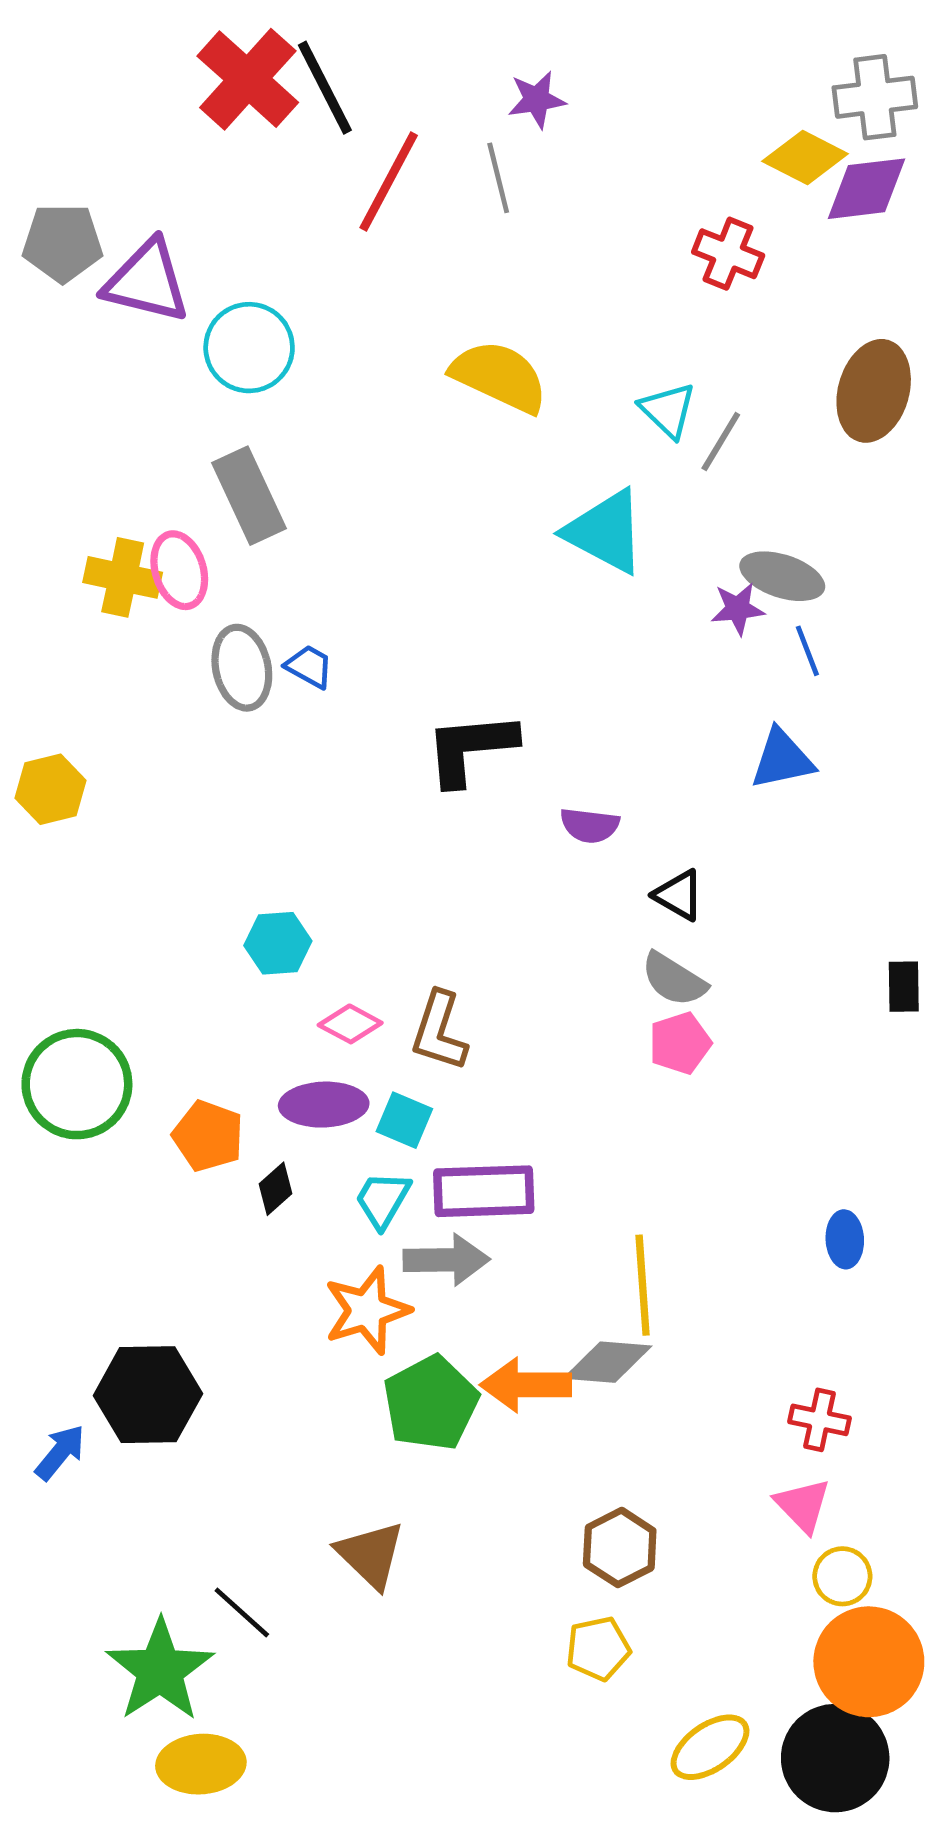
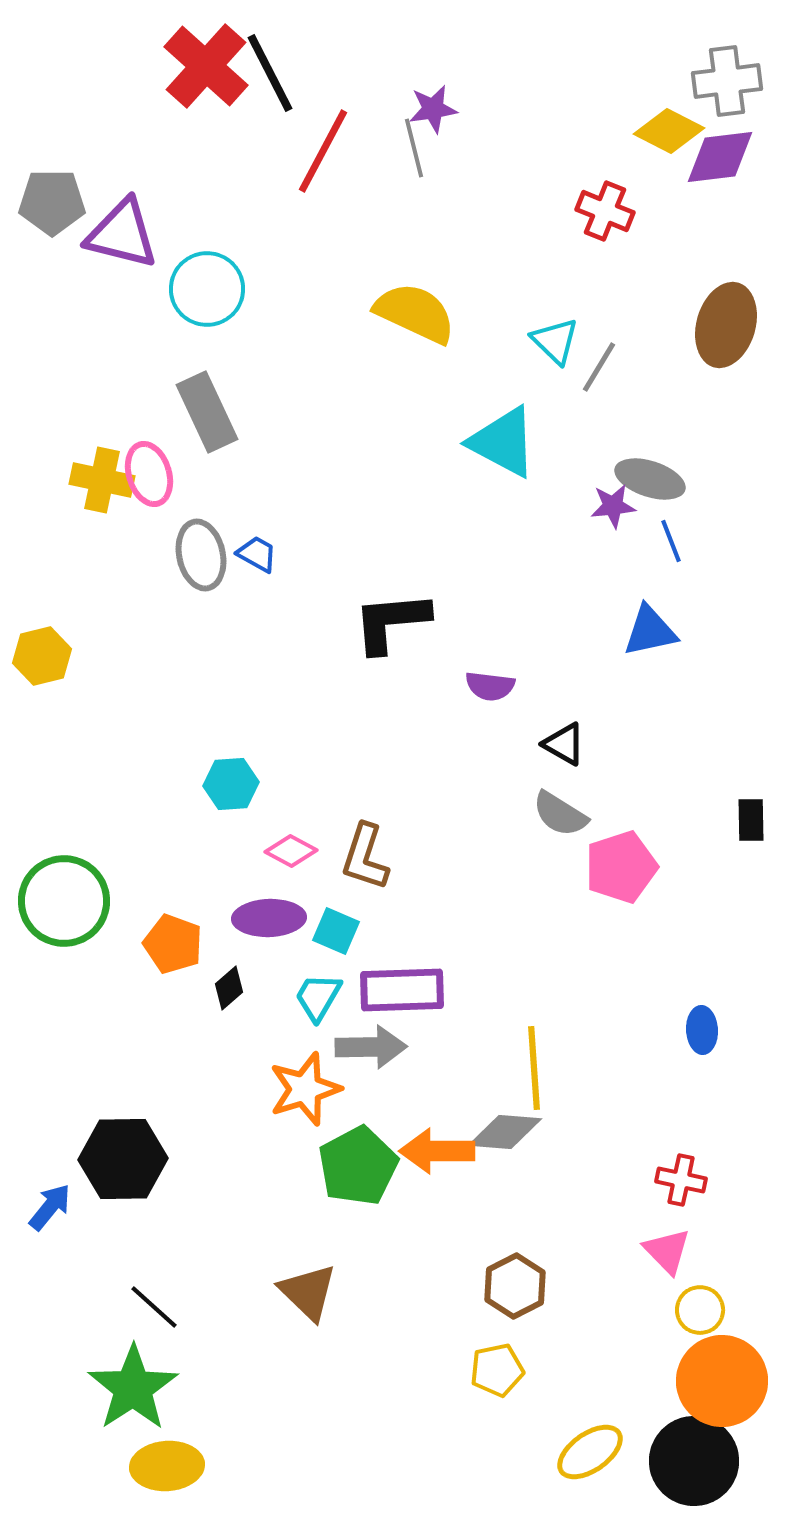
purple star: (537, 100) -> (433, 109), moved
pink pentagon: (680, 1043) -> (621, 867), moved, size x1.4
black line: (242, 1612) -> (154, 1307), moved

